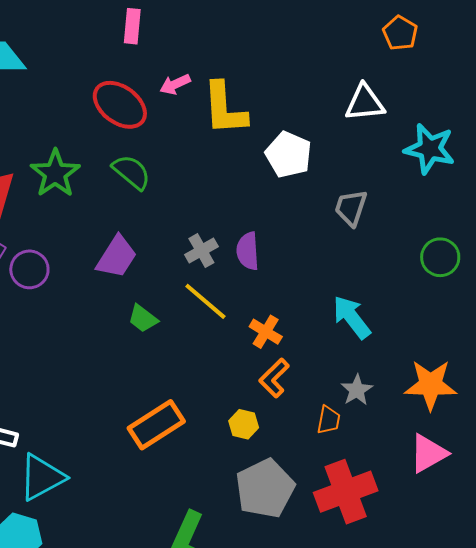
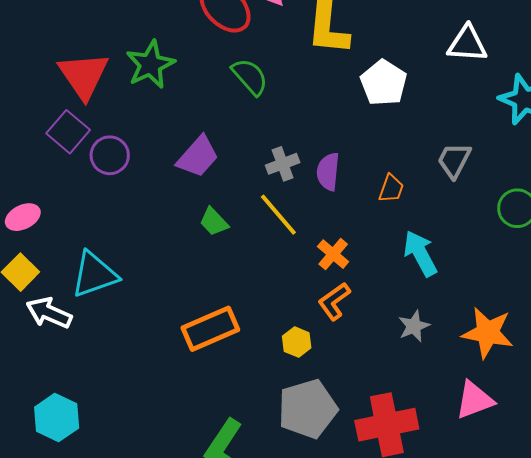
green semicircle: (131, 172) -> (250, 77), moved
gray trapezoid: (351, 208) -> (454, 160), moved
orange trapezoid: (329, 420) -> (391, 189), moved
cyan triangle: (42, 477) -> (94, 275), moved

